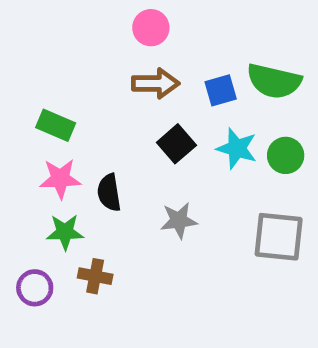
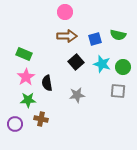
green semicircle: (274, 81) -> (118, 35), size x0.7
pink star: (60, 179) -> (26, 77), turned -30
gray square: (279, 237) -> (118, 91), moved, size x0.7

